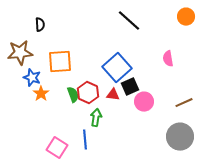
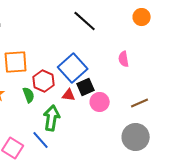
red hexagon: (88, 93) -> (44, 81), moved
green arrow: (96, 118) -> (52, 118), size x1.4
blue line: (85, 140) -> (41, 140), turned -36

